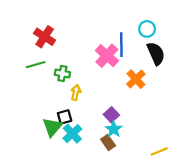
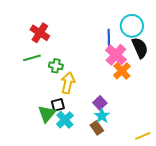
cyan circle: (147, 29) -> (132, 26), size x1.5
pink cross: (107, 56) -> (116, 55), moved
yellow arrow: (76, 92) -> (68, 83), size x1.5

